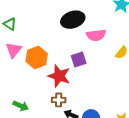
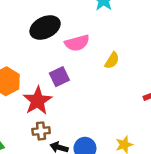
red star: (59, 76) -> (37, 101), turned 30

